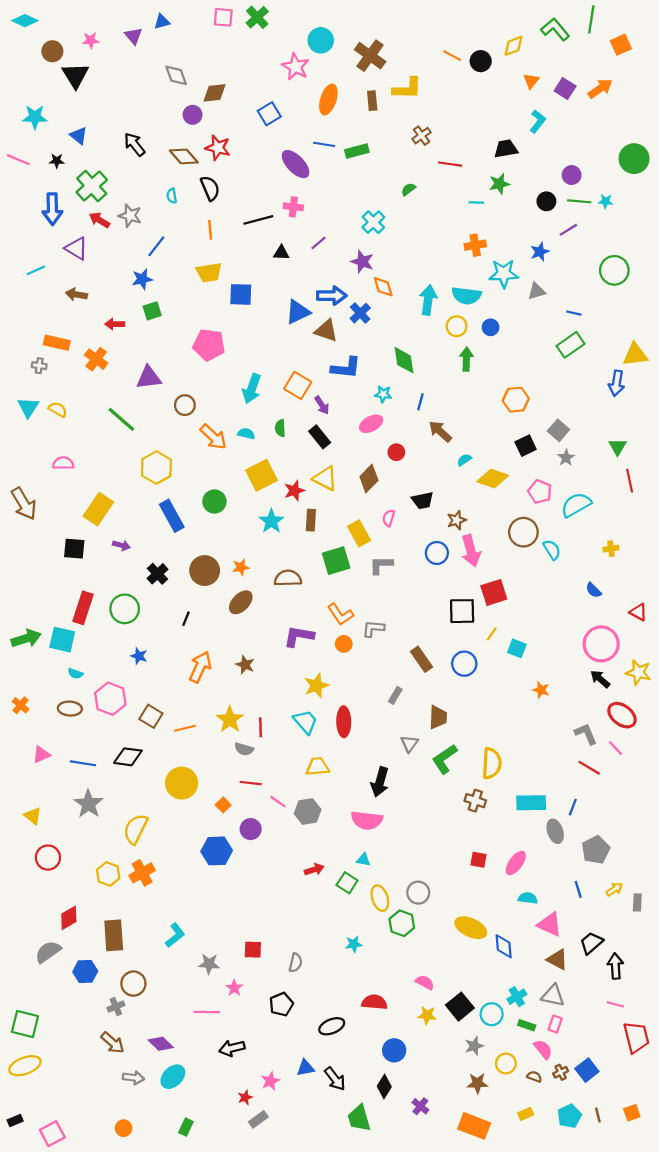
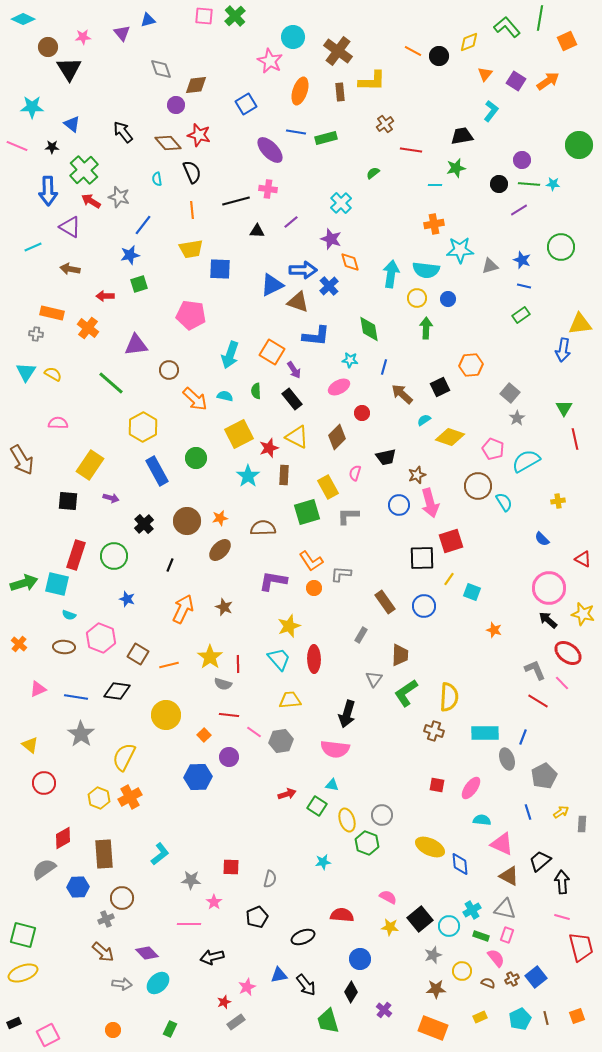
blue star: (540, 252) -> (522, 260), moved, turned -30
green rectangle: (571, 345) -> (521, 315), size x0.7
black square: (526, 446) -> (440, 387), moved

